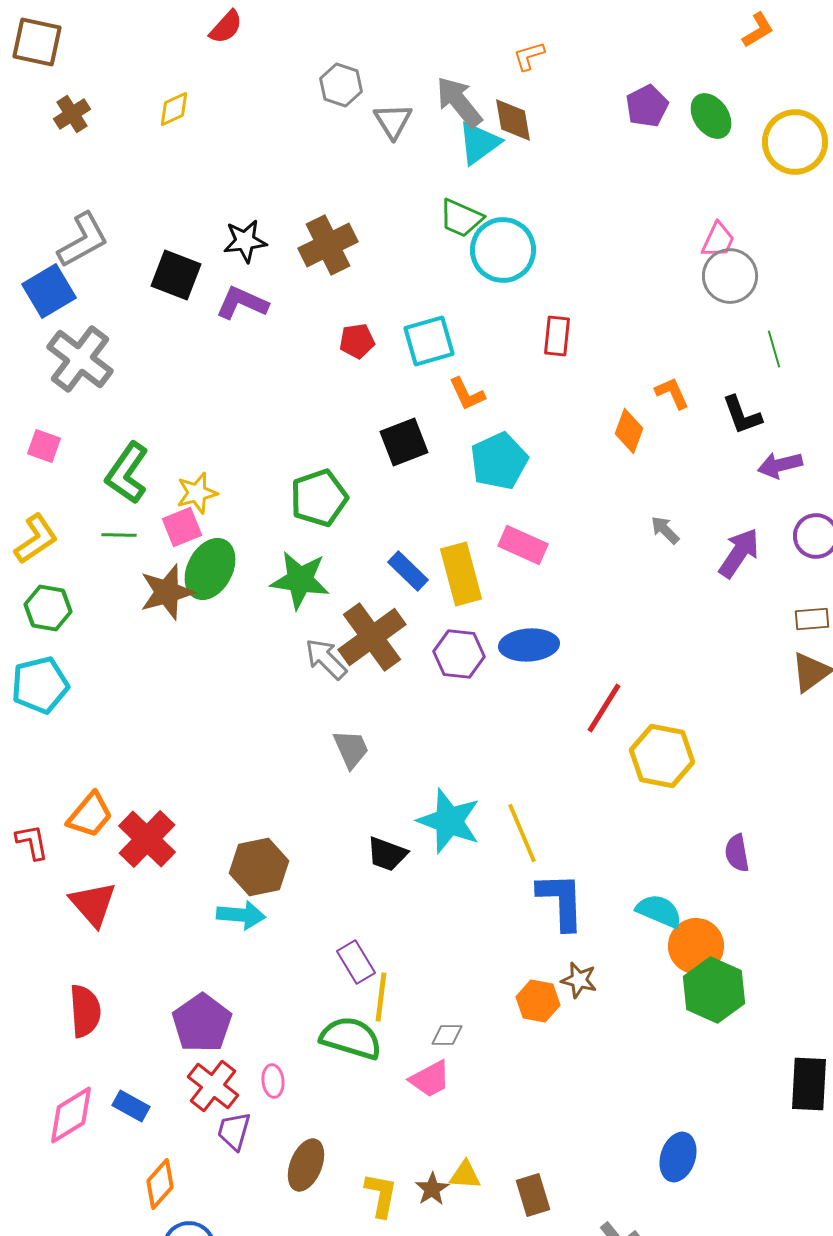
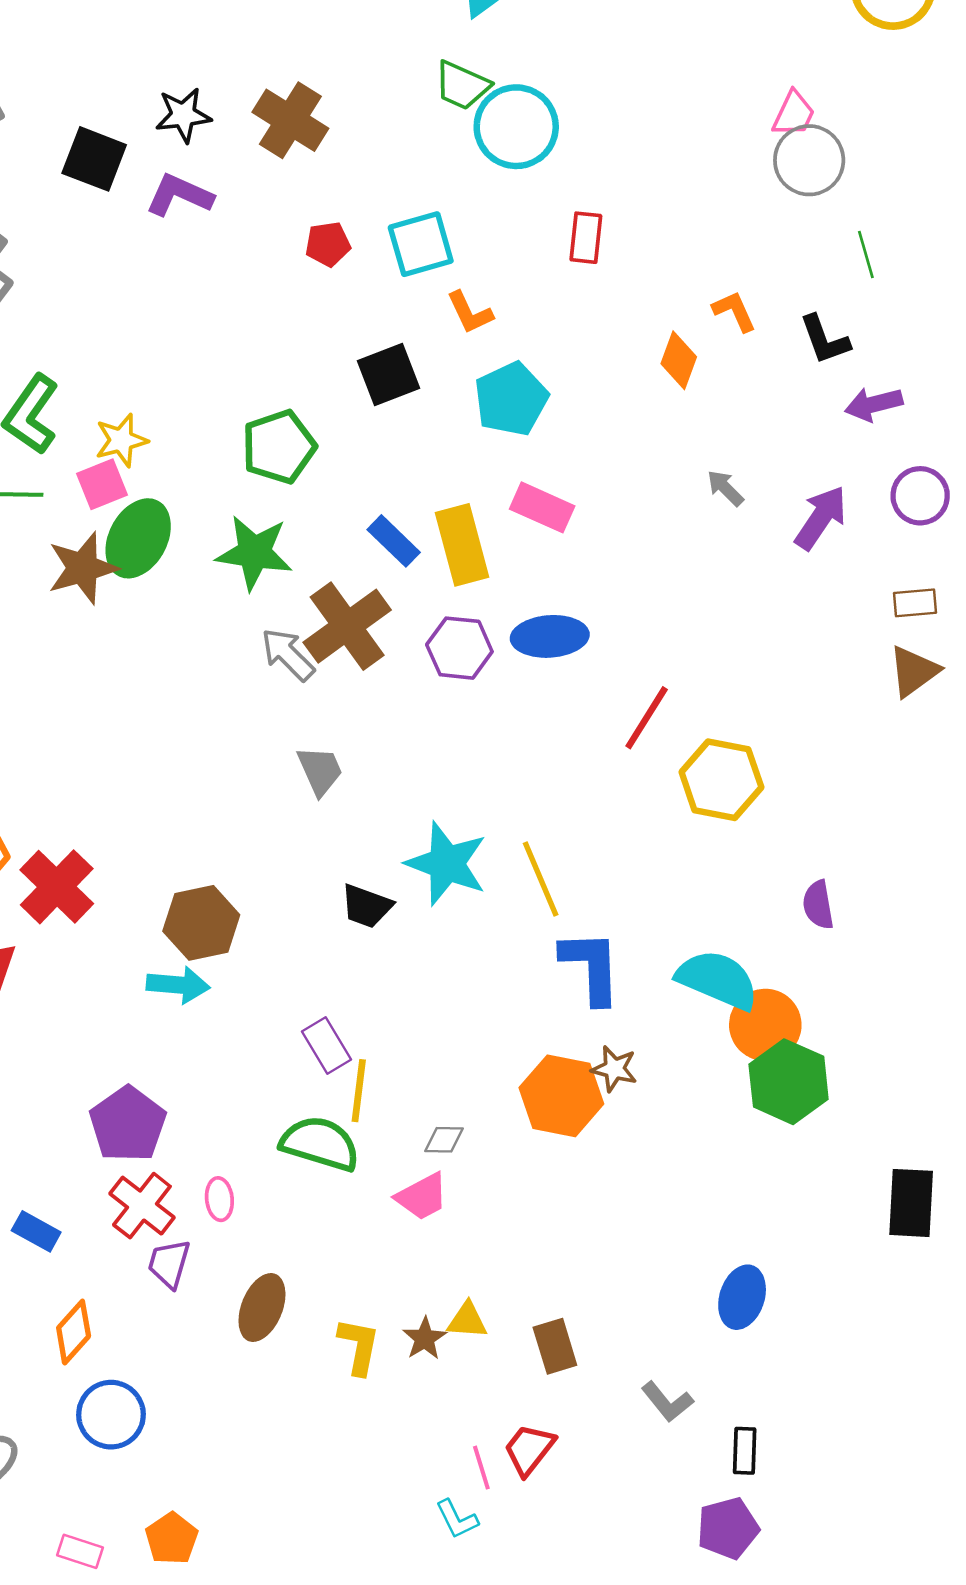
brown cross: (328, 245) -> (290, 120), turned -32
cyan semicircle: (659, 911) -> (718, 980), size x1.4
orange hexagon: (538, 1001) -> (561, 1096), size x1.5

